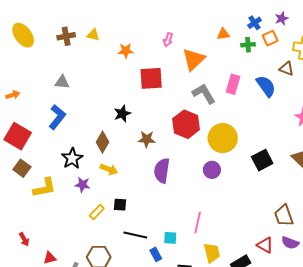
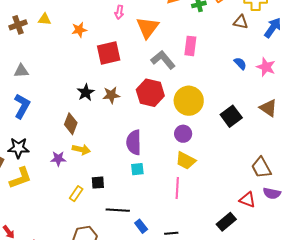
blue semicircle: (266, 86) -> (240, 63), moved, size x0.6
brown star: (147, 139) -> (111, 95), moved
black star: (72, 158) -> (18, 148), moved, turned -30
purple star: (83, 185) -> (58, 159), moved
cyan square: (170, 238) -> (137, 169), moved
yellow trapezoid: (212, 253) -> (186, 161), moved, turned 140

